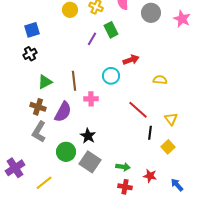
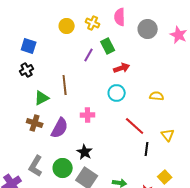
blue square: (32, 30) -> (29, 46), turned 35
red arrow: (131, 60) -> (122, 68), moved
cyan circle: (111, 76) -> (117, 93), moved
brown line: (74, 81) -> (65, 85), moved
gray L-shape: (39, 132) -> (36, 166), moved
yellow square: (168, 147) -> (165, 177), moved

